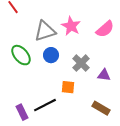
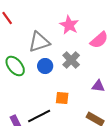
pink star: (71, 26) -> (69, 25), moved
gray cross: (81, 63) -> (71, 60), moved

